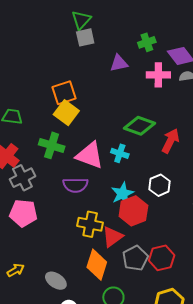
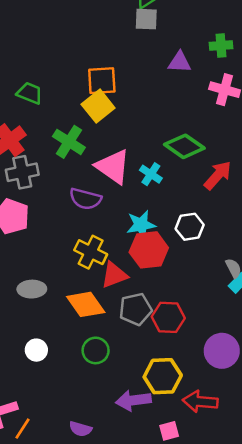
orange diamond: (97, 265) -> (86, 304), turned -68
gray ellipse: (56, 281) -> (32, 289), moved, turned -50

